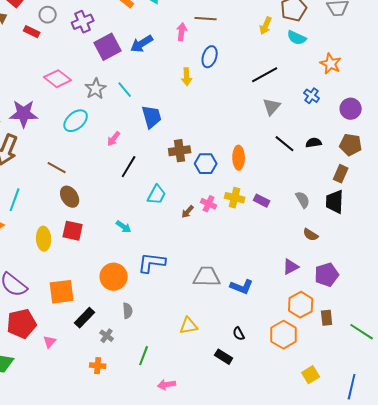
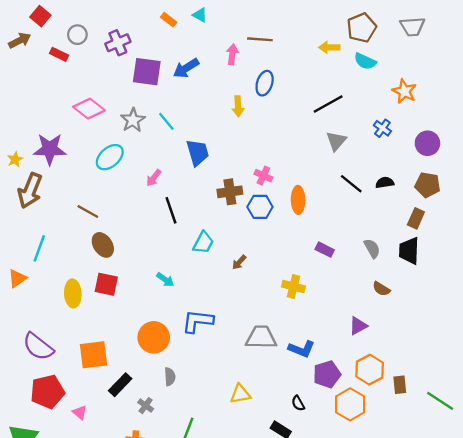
yellow arrow: (266, 26) -> (329, 47), turned 66
purple square: (108, 47) -> (147, 72), turned 36
black line: (129, 167) -> (171, 210), turned -50
yellow cross: (235, 198) -> (293, 287), moved
pink cross: (209, 204) -> (263, 176), moved
purple pentagon: (327, 275) -> (327, 374), moved
pink triangle: (50, 342) -> (80, 412), turned -32

